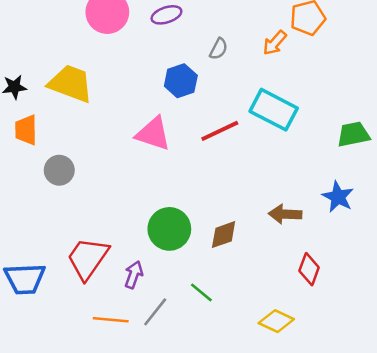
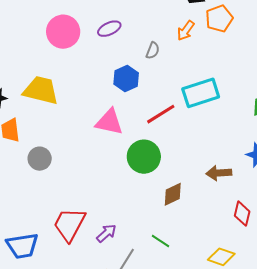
orange arrow: (275, 43) -> (186, 31), moved
cyan rectangle: (274, 110) -> (201, 93), turned -39
green circle: (169, 229) -> (144, 157), moved
purple arrow: (134, 275) -> (106, 233), turned 35

